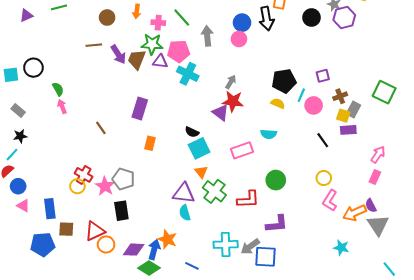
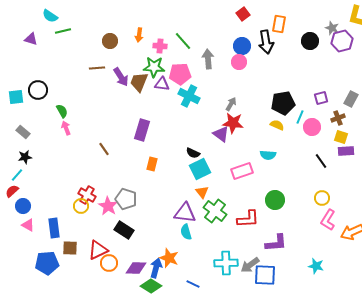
purple triangle: (26, 15) -> (31, 39), turned 40
gray rectangle: (353, 110) -> (351, 99), moved
black rectangle: (121, 211) -> (124, 230), turned -48
cyan star: (341, 248) -> (316, 266), moved

